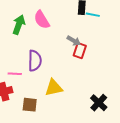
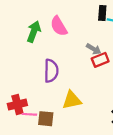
red rectangle: (80, 51) -> (100, 60), turned 49
pink line: (15, 74) -> (29, 114), moved

